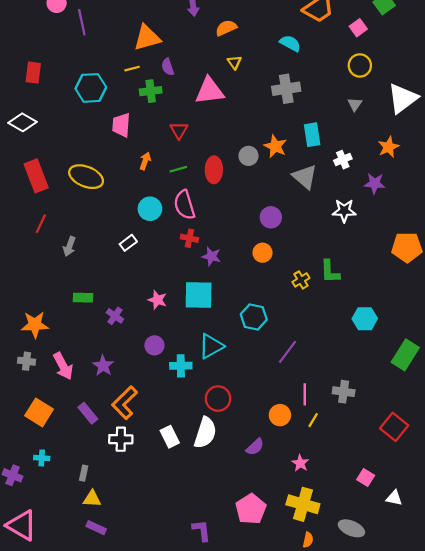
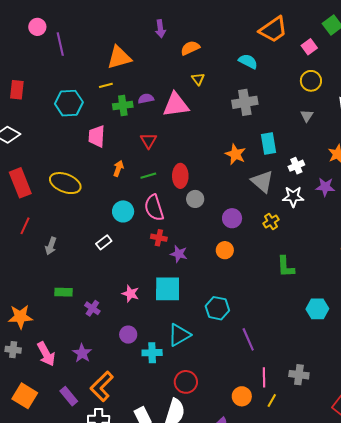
purple semicircle: (168, 67) -> (146, 99), moved, turned 98
gray circle: (248, 156) -> (195, 199), moved
white star: (344, 211) -> (293, 197), moved
yellow cross: (301, 280) -> (271, 222), moved
purple line: (288, 352) -> (248, 339), turned -60

